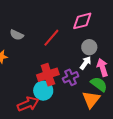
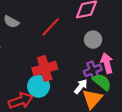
white arrow: (86, 63) -> (81, 86), moved
purple cross: (71, 77) -> (93, 70), moved

